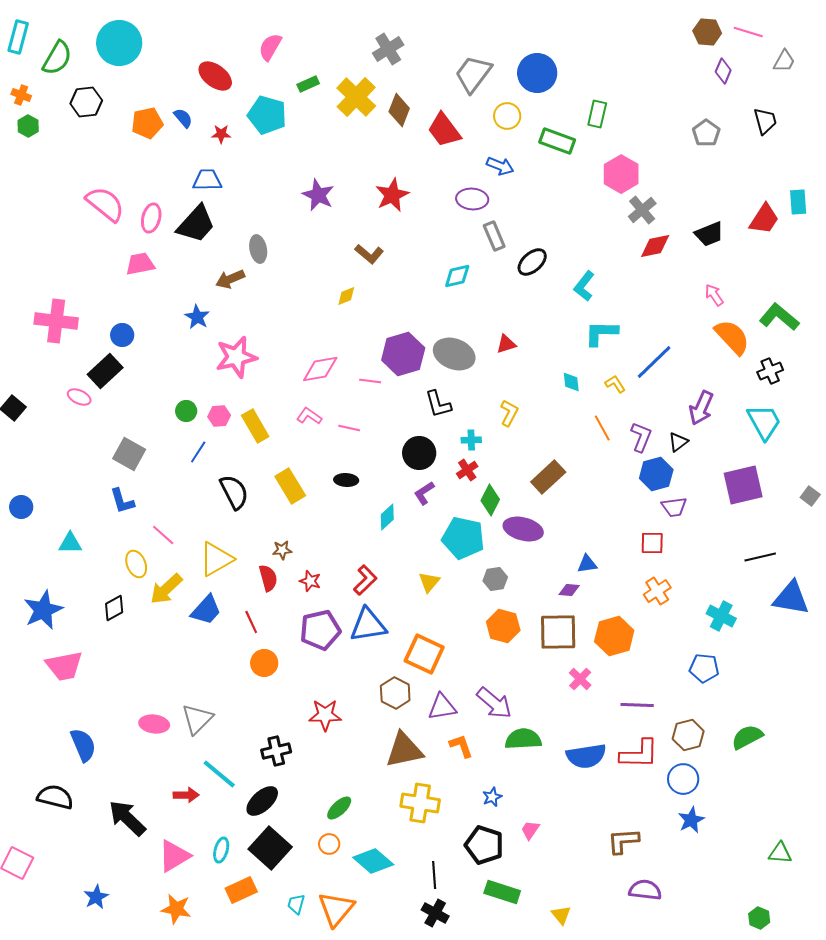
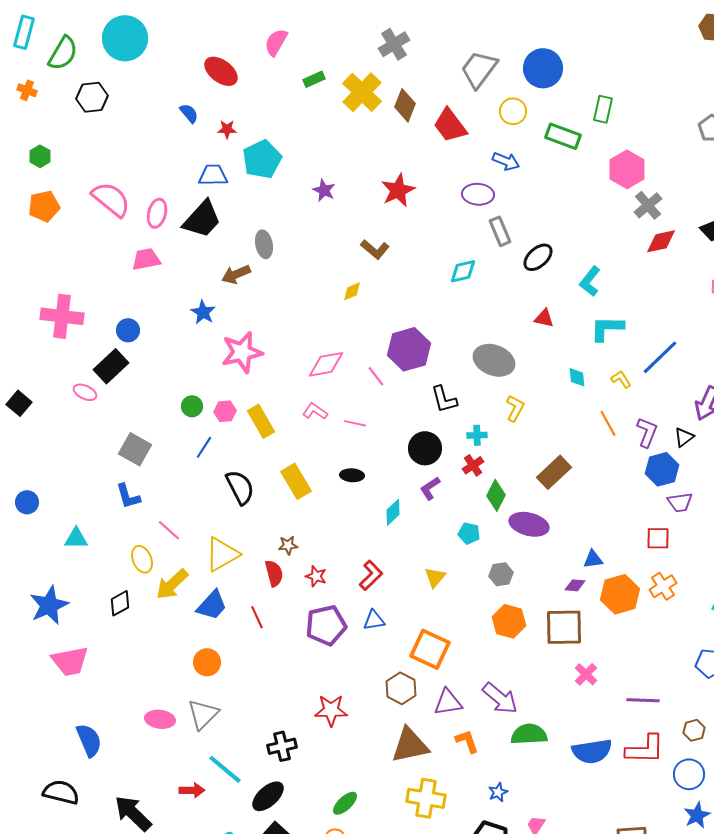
cyan pentagon: (267, 115) -> (262, 159), moved, turned 30
orange pentagon: (147, 123) -> (44, 206), moved
green hexagon: (28, 126) -> (40, 156), moved
purple star: (318, 195) -> (324, 190), size x0.7
red triangle: (506, 344) -> (544, 318), moved, turned 30
gray ellipse: (454, 354) -> (494, 360), moved
pink line: (370, 381) -> (376, 376), turned 45
cyan pentagon: (463, 538) -> (469, 533), size x0.5
blue triangle: (368, 625) -> (374, 620), size x0.6
orange hexagon: (614, 636) -> (620, 594), moved
orange circle: (264, 663) -> (207, 662), moved
brown hexagon: (688, 735) -> (694, 730), size x0.7

